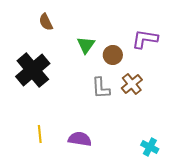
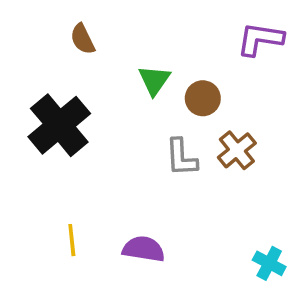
purple L-shape: (145, 39) -> (260, 39), moved

